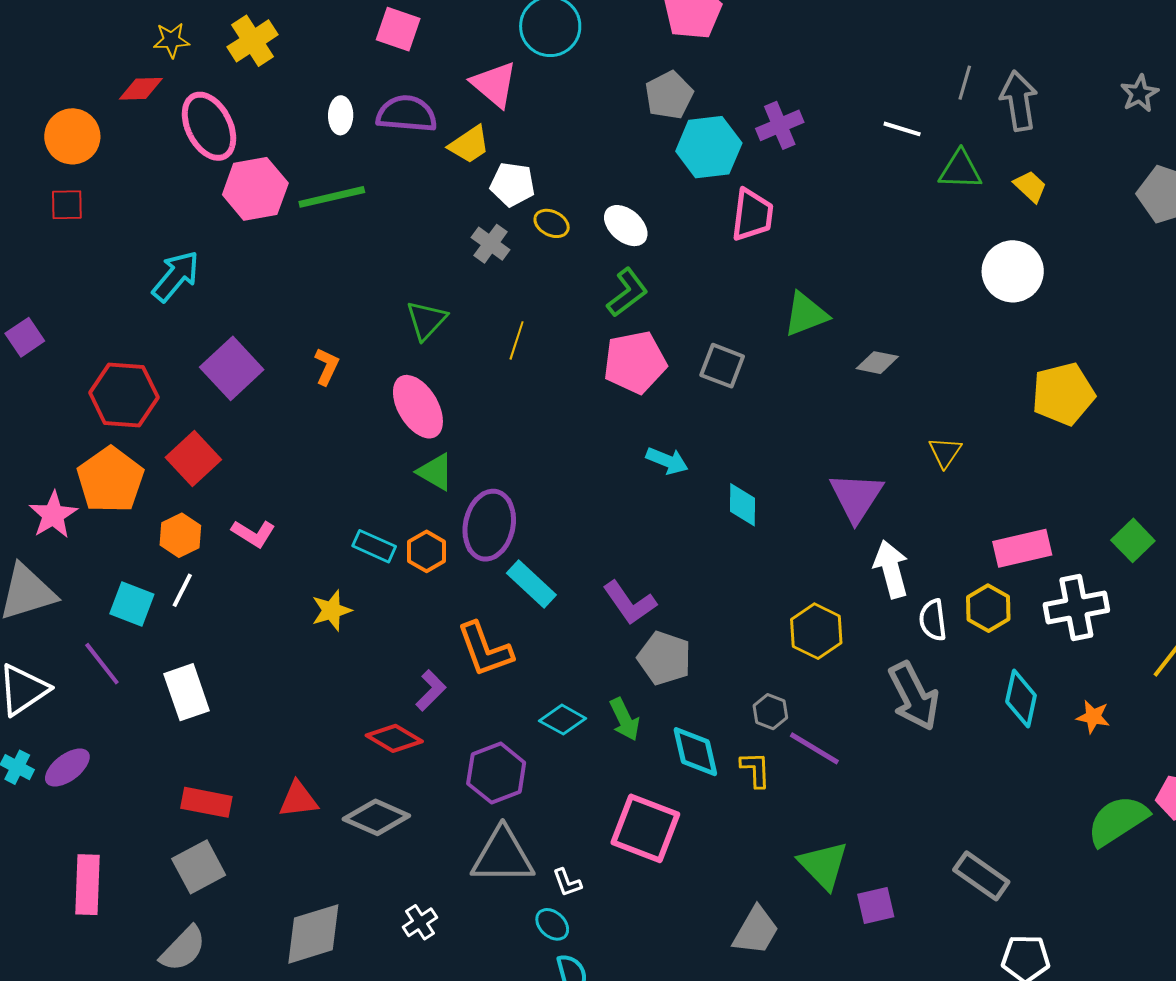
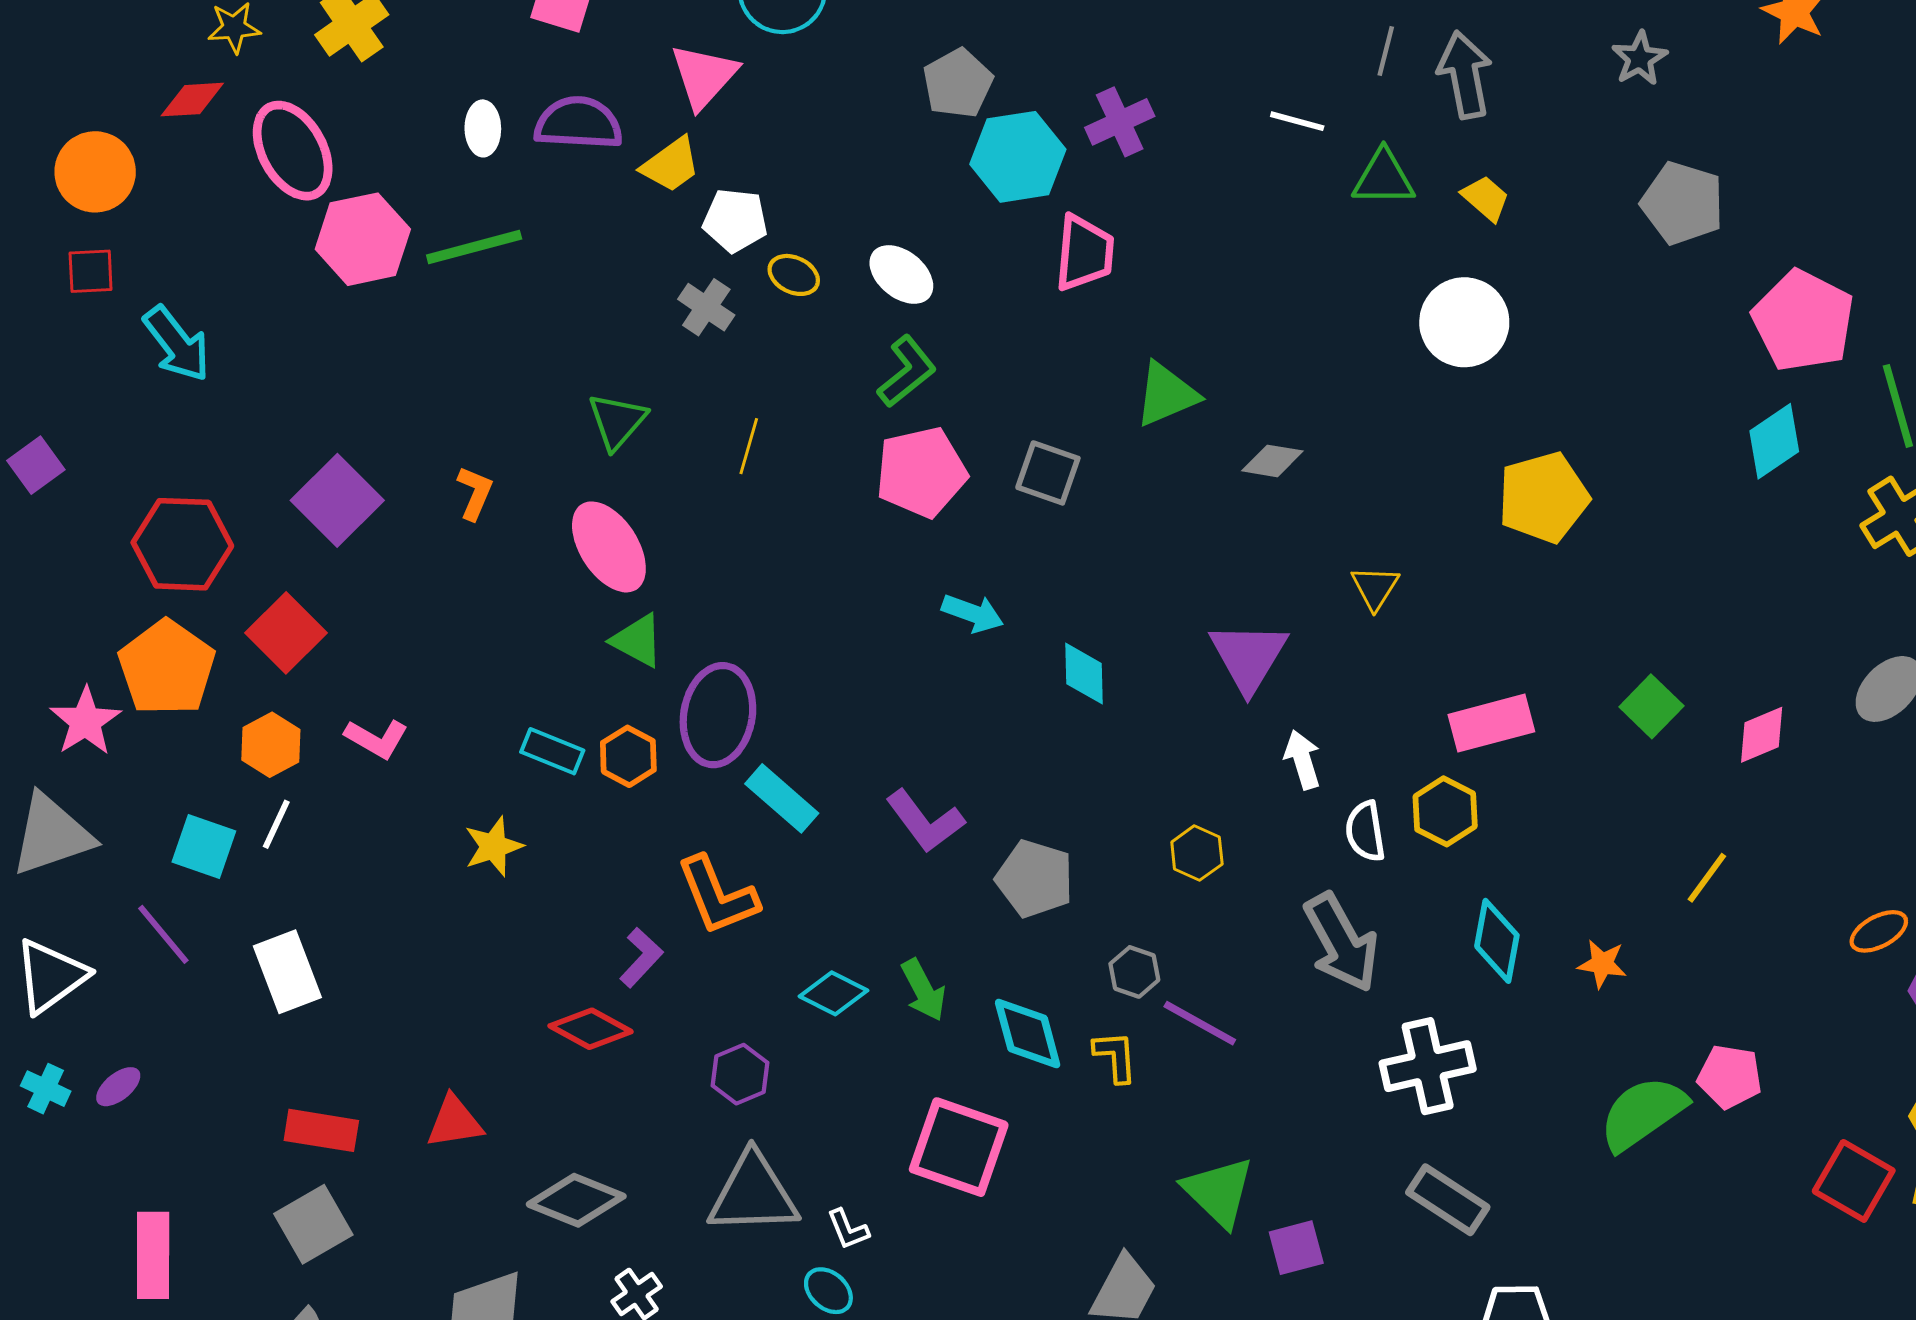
pink triangle: (494, 84) -> (704, 76), turned 34
cyan arrow: (176, 276) -> (177, 344), moved, turned 104
white arrow: (891, 569) -> (1302, 760), size x0.7
white cross: (1076, 608) -> (1428, 1066), moved
yellow hexagon: (816, 631) -> (1197, 853), size x0.7
gray pentagon: (664, 658) -> (1035, 879), moved
purple ellipse: (67, 768) -> (118, 1087), size x0.7
purple hexagon: (496, 773) -> (740, 1074), size x0.7
gray diamond: (376, 817) -> (576, 1200), moved

